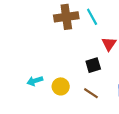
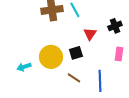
yellow circle: (61, 86) -> (51, 57), moved, size x1.5

